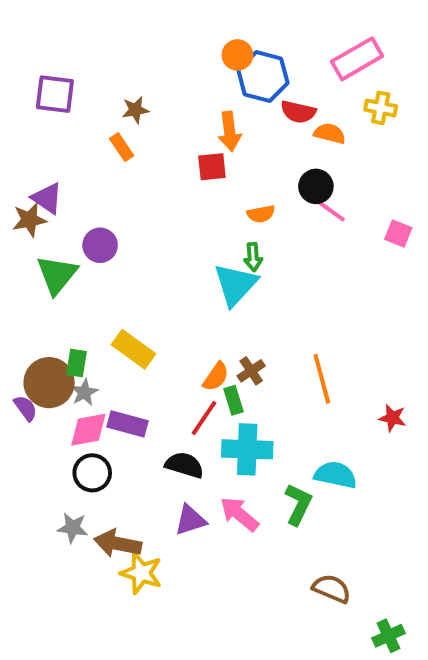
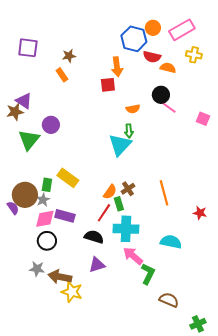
orange circle: (237, 55) -> (153, 28), moved
green rectangle: (77, 363) -> (47, 185), moved
green L-shape: (298, 504) -> (148, 274), moved
pink arrow: (239, 514) -> (133, 256), moved

